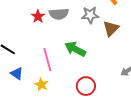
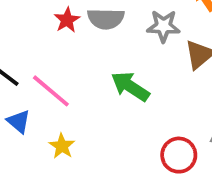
pink line: (47, 60) -> (51, 91), moved, turned -40
red circle: (86, 86) -> (179, 155), moved

